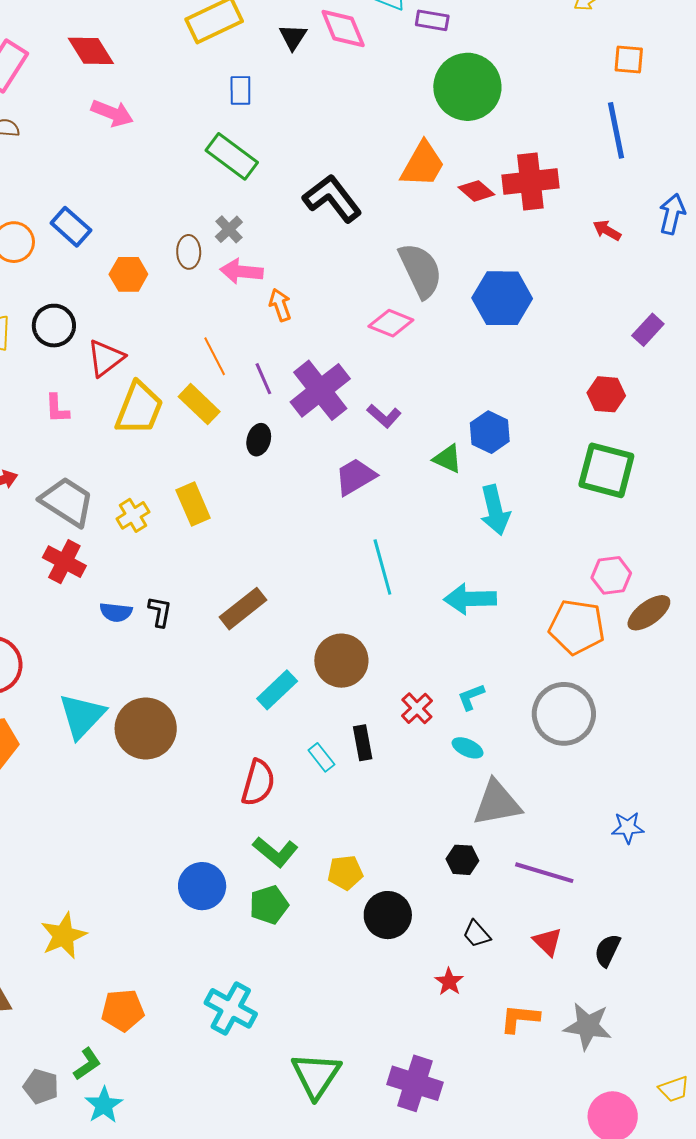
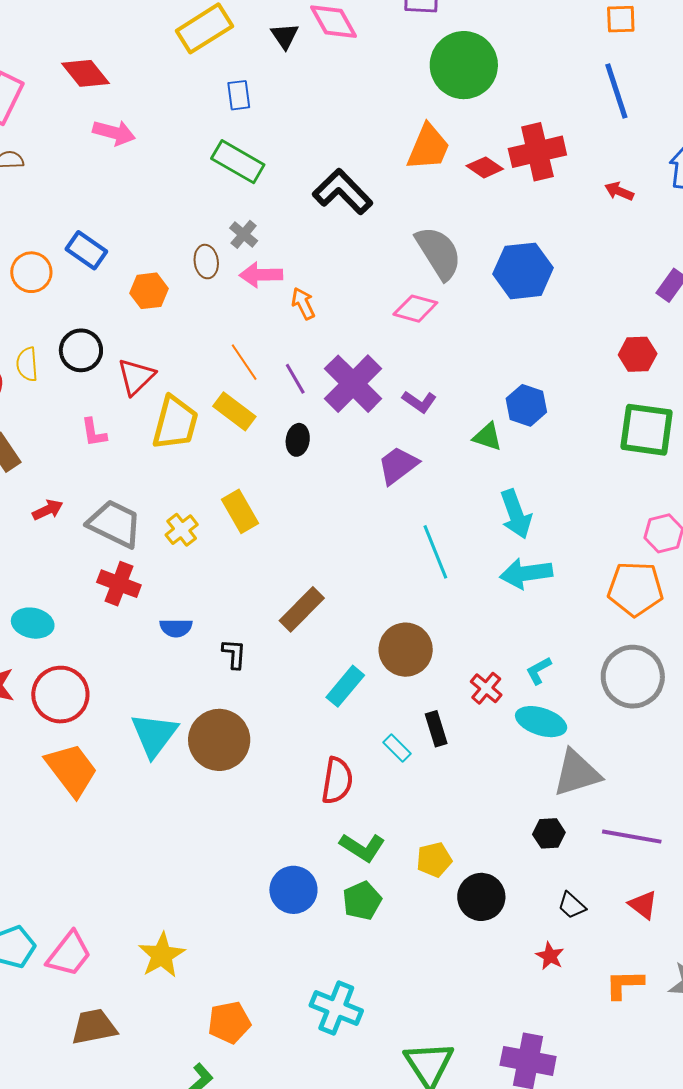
cyan arrow: (495, 510) -> (516, 514), moved
black L-shape: (160, 612) -> (234, 654), moved
cyan ellipse: (468, 748) -> (541, 722), size x1.6

